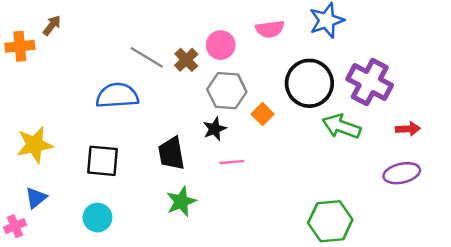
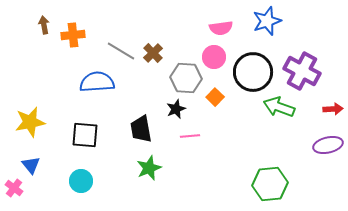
brown arrow: (52, 25) -> (44, 25), turned -48
pink circle: (221, 45) -> (214, 57), moved
orange cross: (20, 46) -> (73, 35), moved
blue triangle: (36, 198) -> (31, 165), turned -30
pink cross: (15, 226) -> (14, 188), turned -30

